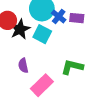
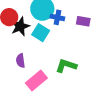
blue cross: (59, 16) -> (57, 17), turned -32
purple rectangle: (77, 18) -> (83, 21), moved

